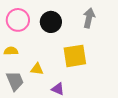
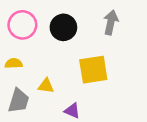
gray trapezoid: (15, 81) -> (19, 101), turned 40

